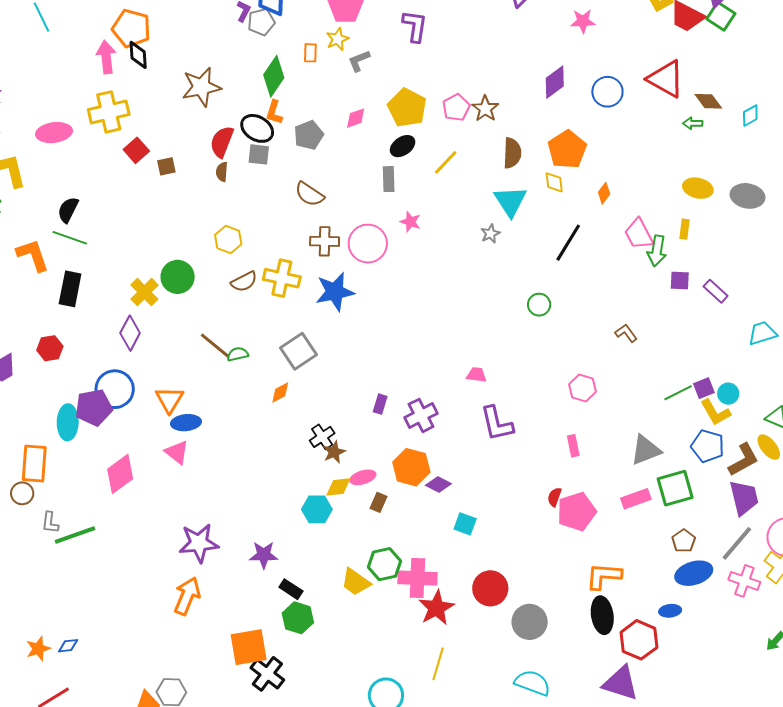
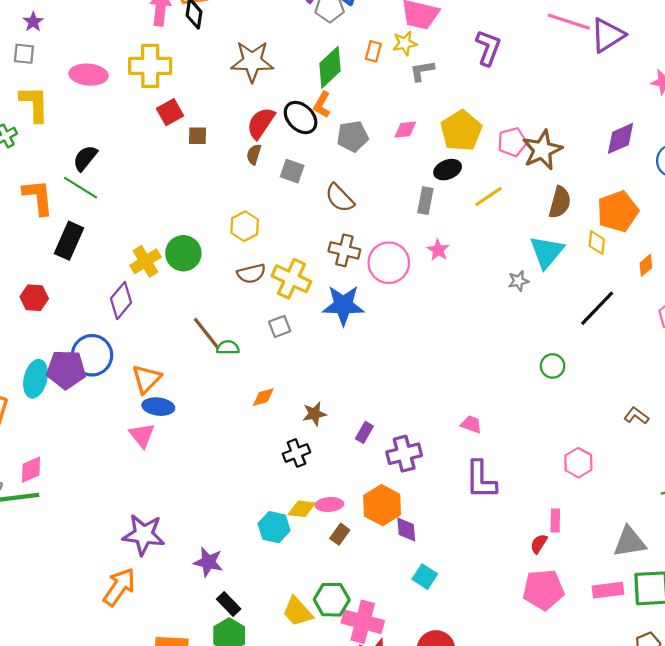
brown star: (485, 109) -> (542, 150), size x1.4
gray square: (259, 154) -> (292, 171), moved
brown L-shape: (626, 333) -> (636, 416), turned -30
gray square: (299, 351) -> (280, 326), moved, size x0.6
brown star: (334, 452) -> (314, 414), moved
pink diamond: (120, 474) -> (31, 470), moved, size x0.7
purple diamond: (438, 484) -> (406, 529), turned 45
red semicircle: (555, 497) -> (539, 544), moved

